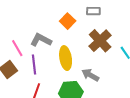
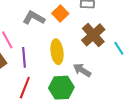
gray L-shape: (41, 40) -> (34, 18), moved

